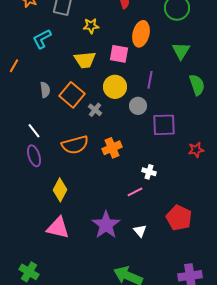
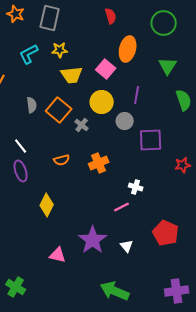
yellow star: (91, 26) -> (60, 50), moved
pink square: (119, 54) -> (106, 69), turned 30
orange semicircle: (75, 145) -> (62, 160), size x0.6
pink triangle: (58, 228) -> (58, 255), moved, size x0.7

